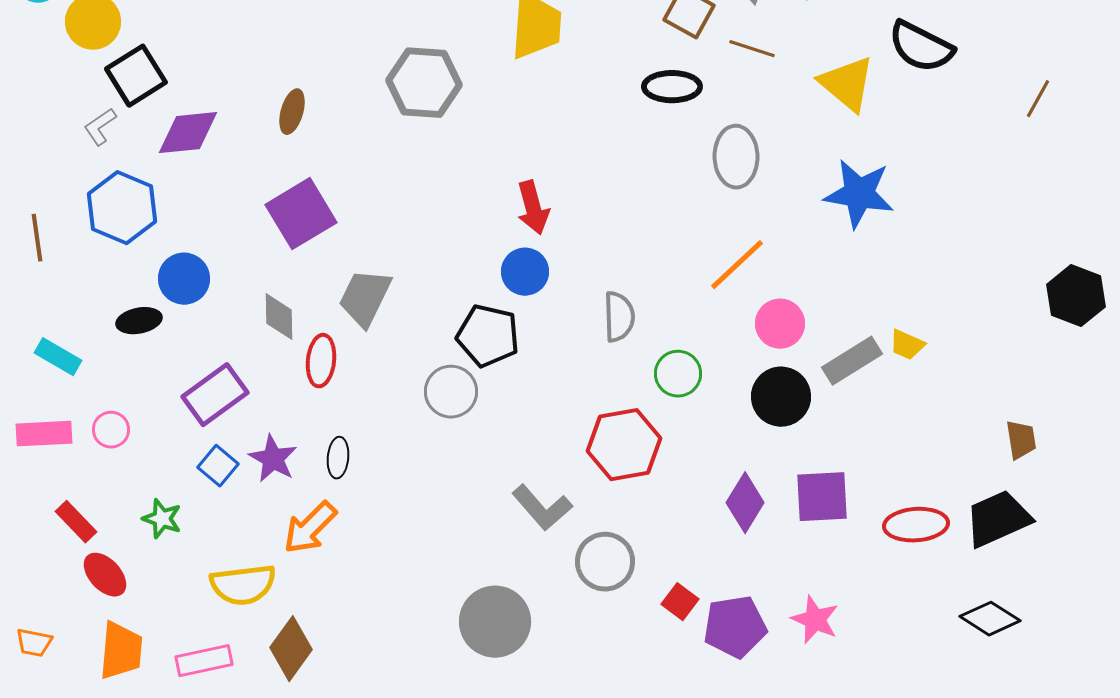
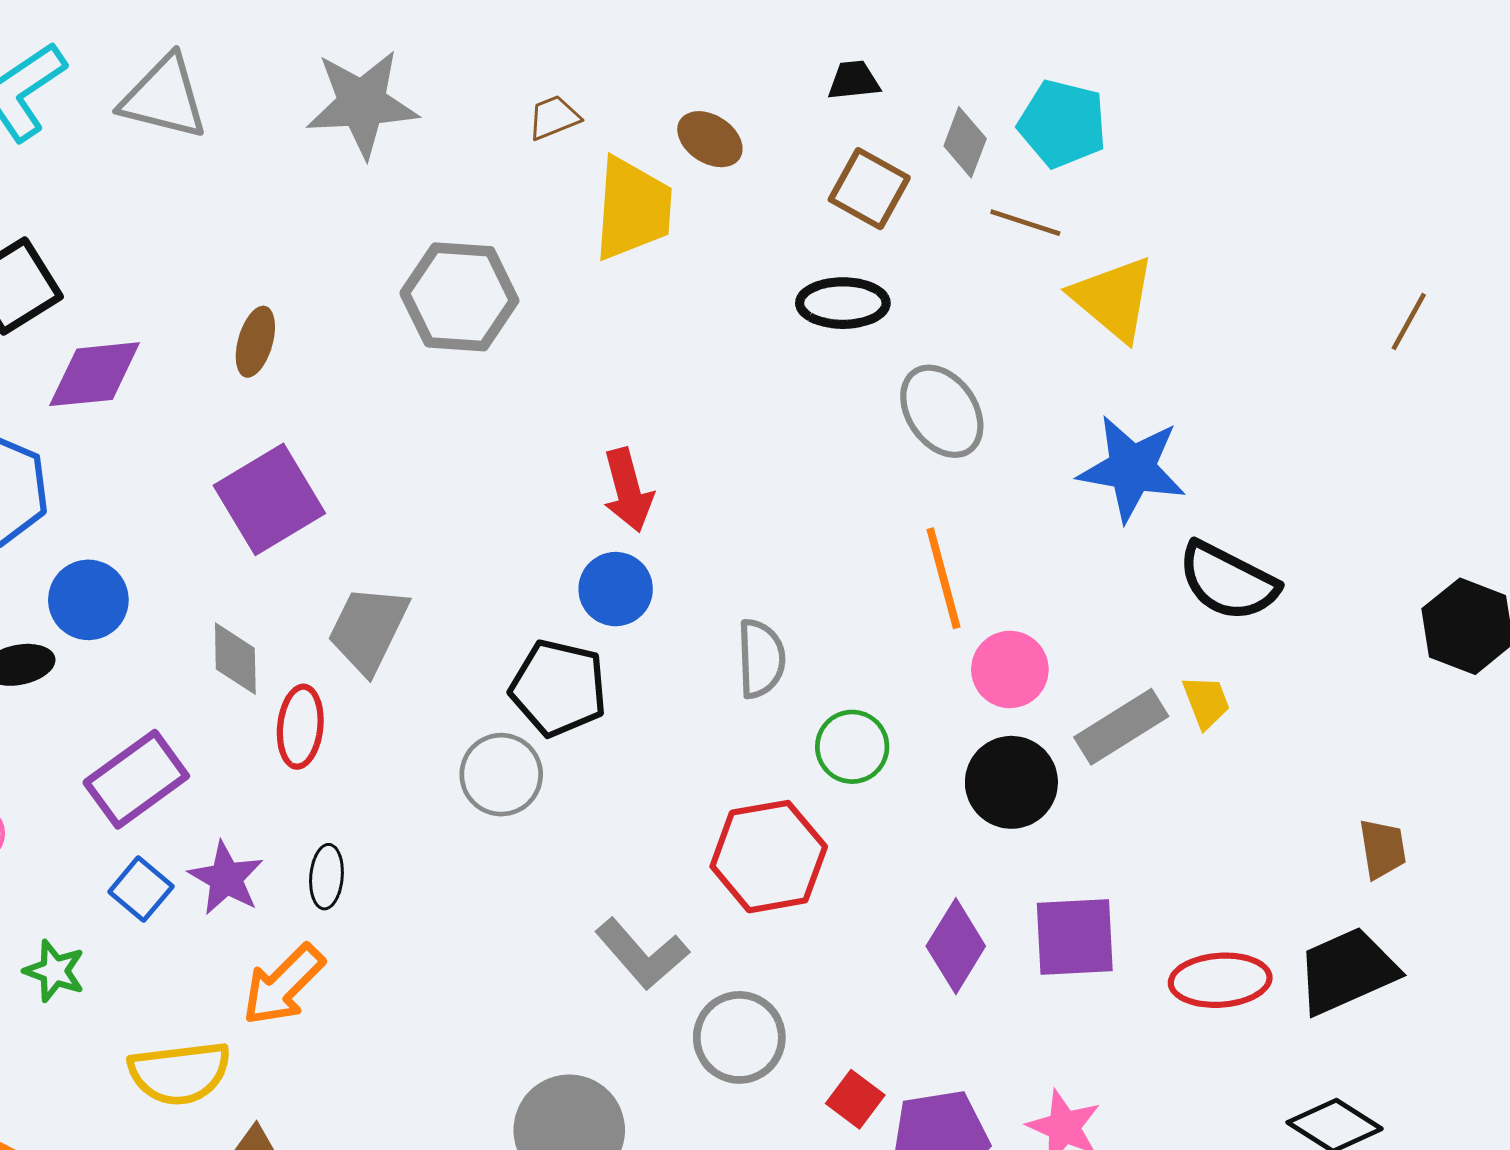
black semicircle: (921, 47) -> (1228, 581), moved
brown line: (752, 49) -> (1025, 223), moved
gray ellipse: (736, 157) -> (942, 411), turned -34
orange line: (737, 265) -> (943, 578), turned -62
yellow trapezoid: (907, 345) -> (1206, 702), turned -135

